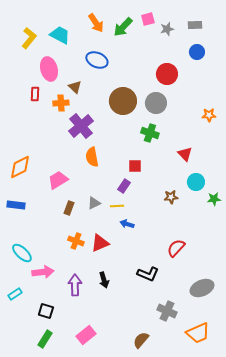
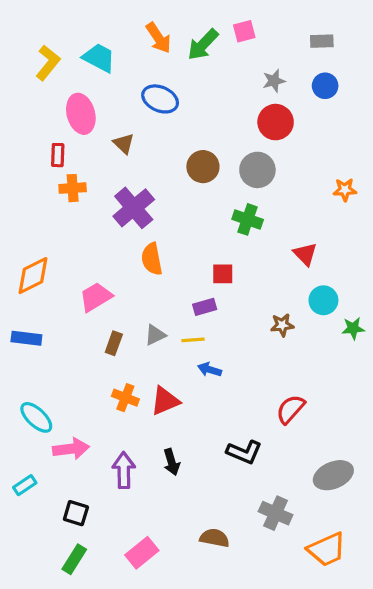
gray star: (167, 29) -> (274, 81), moved
brown circle: (123, 101) -> (203, 167), size x0.7
orange cross: (61, 103) -> (73, 188), moved
purple rectangle: (124, 186) -> (205, 307), turned 40
brown semicircle: (141, 340) -> (215, 538), moved, turned 60

